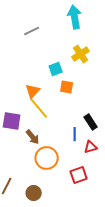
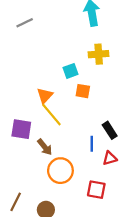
gray line: (32, 31) -> (25, 23), moved
yellow cross: (81, 54) -> (99, 54), turned 30
red square: (79, 175) -> (96, 190), turned 30

